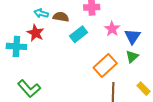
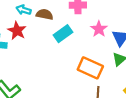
orange rectangle: (105, 65) -> (90, 68), turned 65

